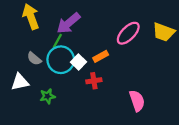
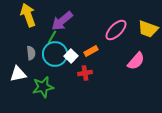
gray semicircle: (34, 59) -> (31, 53), turned -136
green star: (47, 96) -> (43, 87), size x1.5
pink semicircle: (137, 101) -> (136, 61), moved, turned 60

